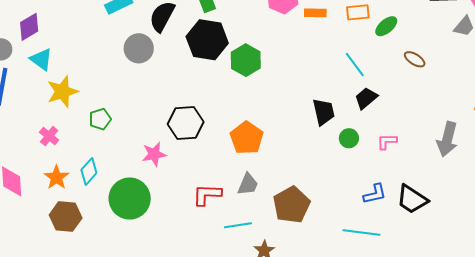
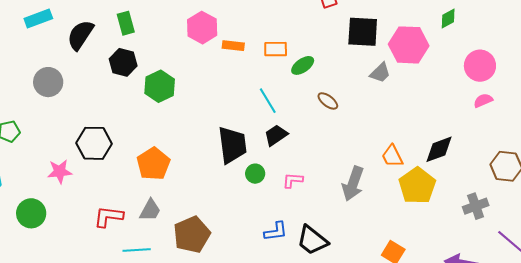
black hexagon: (207, 40) -> (123, 62), size x0.7
gray circle: (139, 48) -> (48, 82), moved
black trapezoid: (324, 112) -> (232, 145), size x1.4
green circle: (130, 199) -> (31, 213), size x0.7

